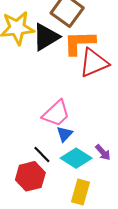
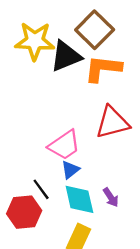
red triangle: (94, 63) -> (112, 122), moved
cyan diamond: (76, 158) -> (79, 199), turned 36

